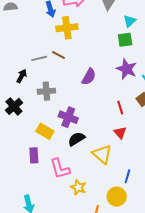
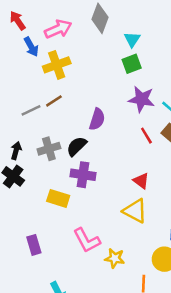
brown line: (59, 55) -> (54, 101), turned -48
black arrow: (22, 76) -> (16, 151), moved
red line: (120, 108) -> (146, 136), moved
red triangle: (120, 133) -> (141, 181), moved
black semicircle: (76, 139) -> (77, 146), moved
purple rectangle: (34, 155) -> (34, 245), moved

